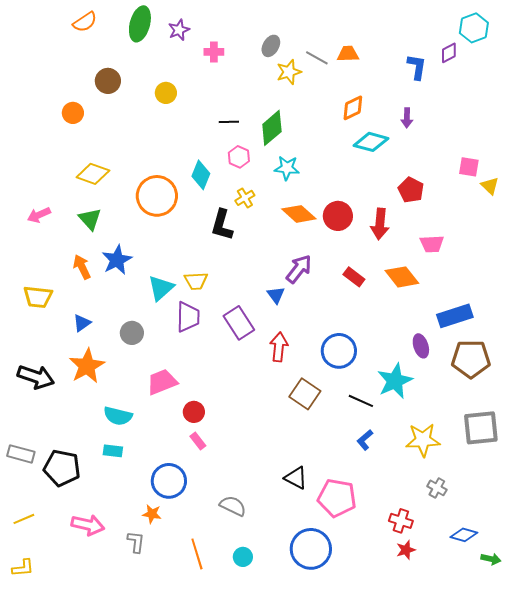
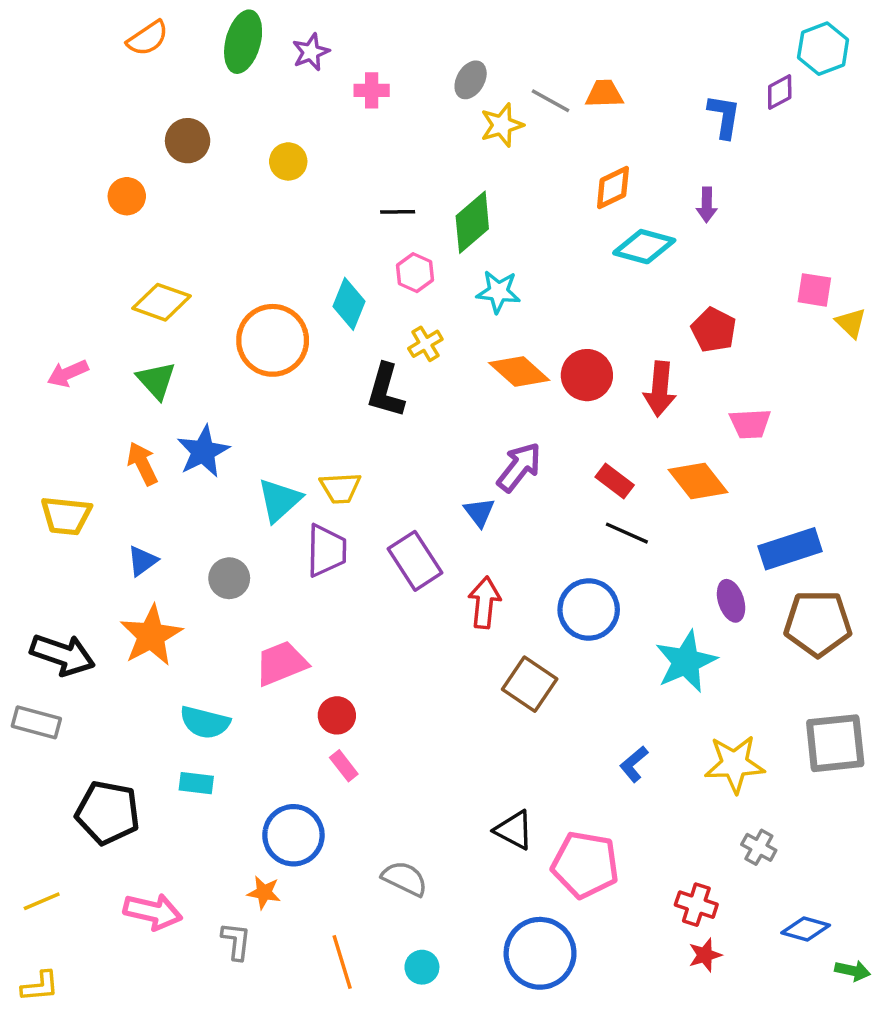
black line: (361, 401) -> (627, 533), moved
gray rectangle: (21, 454) -> (36, 722), moved

